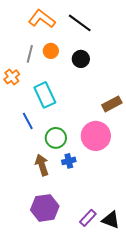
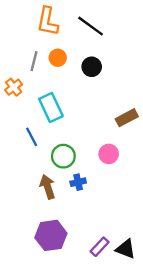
orange L-shape: (42, 19) -> (48, 22), turned -116
pink circle: (96, 136) -> (109, 154), size x0.6

